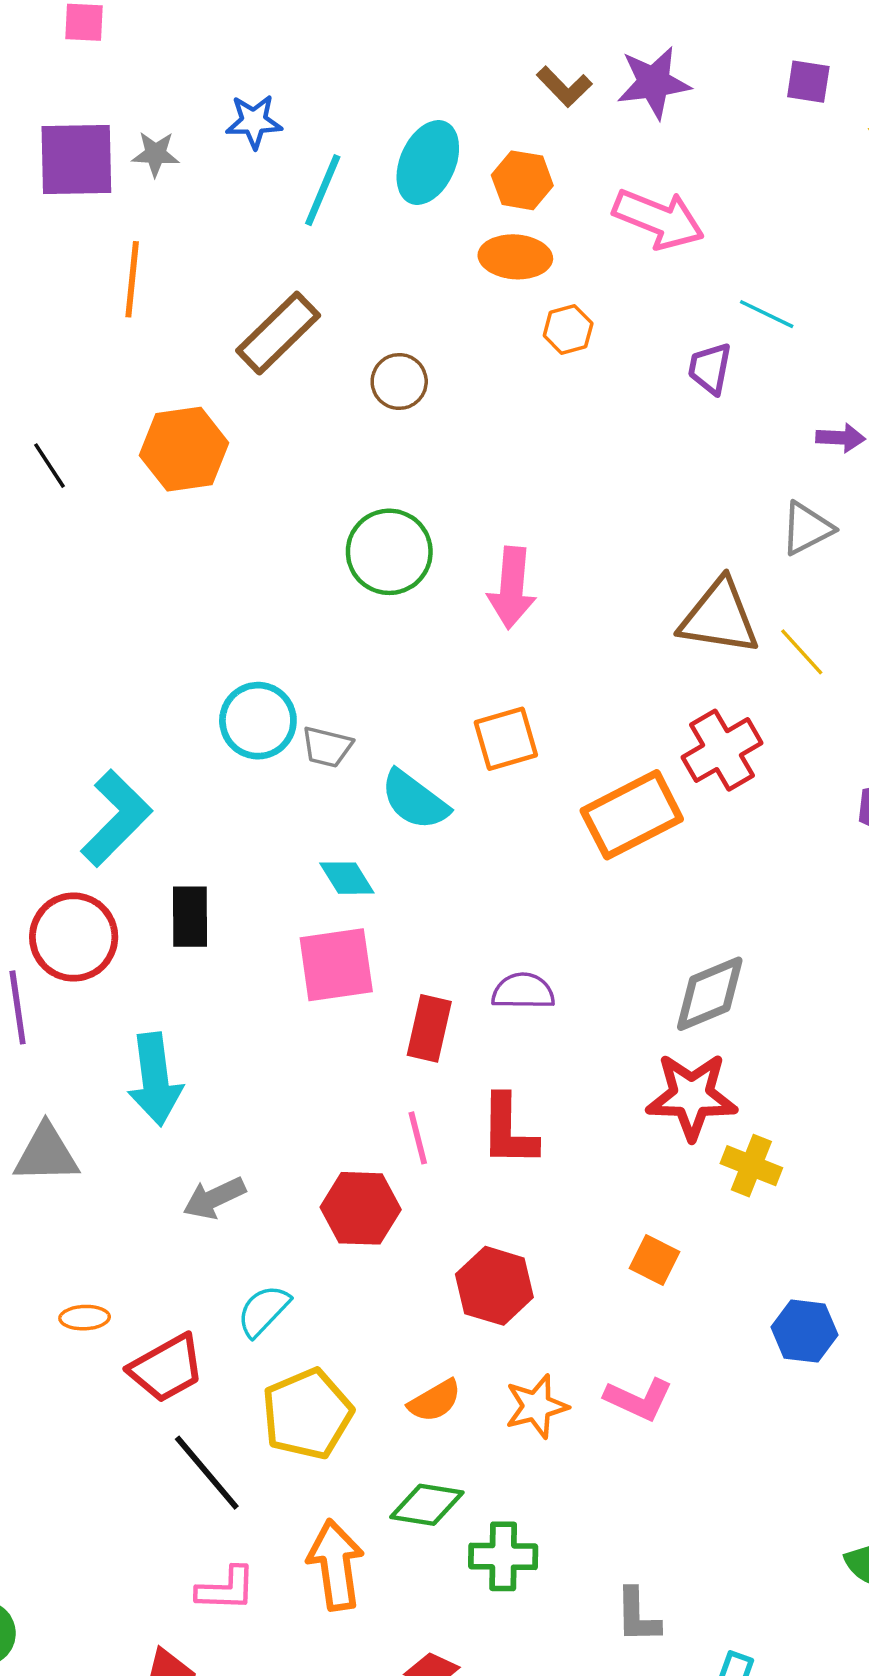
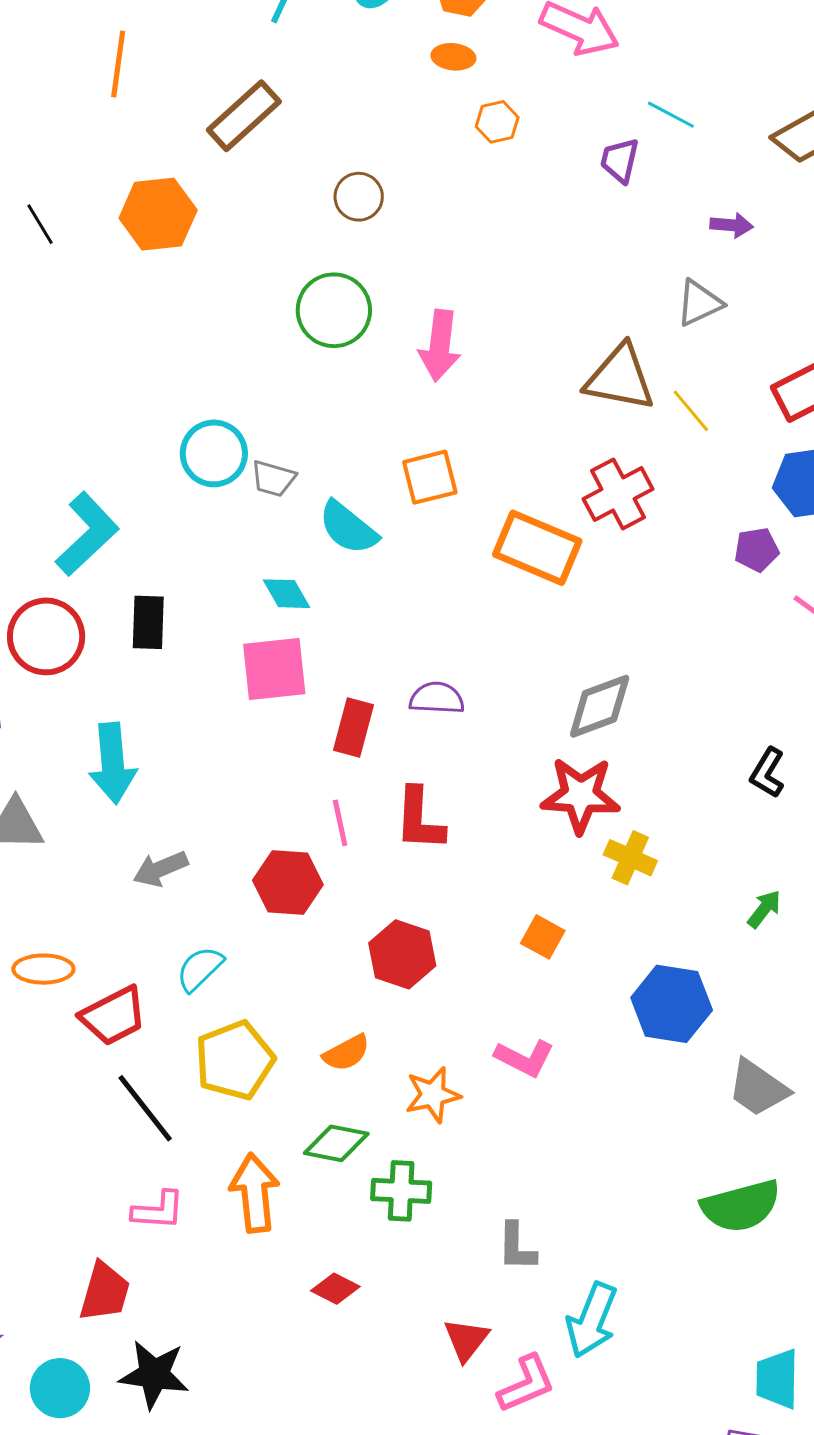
orange ellipse: (515, 257) -> (453, 57), size x0.7
brown circle: (399, 381) -> (359, 197), moved
orange rectangle: (632, 815) -> (537, 548), turned 48
orange ellipse: (85, 1318) -> (43, 969), size x1.4
blue hexagon: (805, 1331) -> (672, 1004), size x1.4
orange star: (536, 1406) -> (433, 1095), moved

